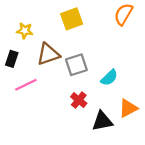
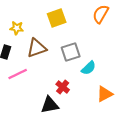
gray square: (76, 65) -> (71, 52), moved
black triangle: (102, 121) -> (50, 105), moved

